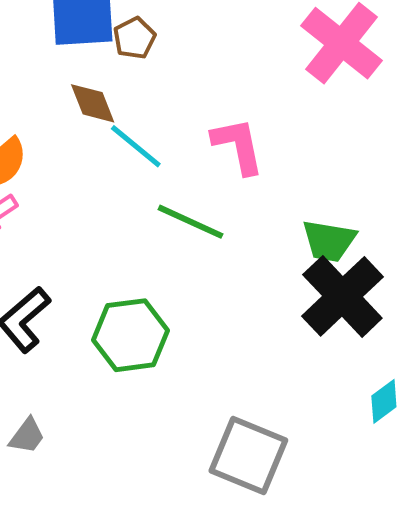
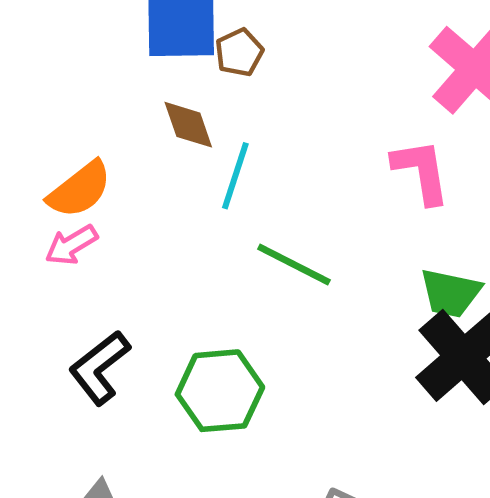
cyan line: (136, 146) -> (235, 176), turned 66
pink L-shape: (238, 146) -> (421, 171), moved

